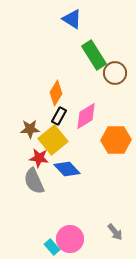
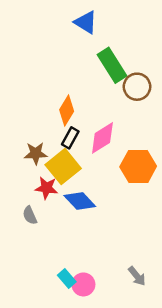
gray semicircle: (34, 181) -> (30, 215), moved, size x0.6
pink circle: (70, 239) -> (83, 284), size x0.7
cyan rectangle: (52, 247) -> (67, 279), moved

